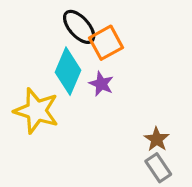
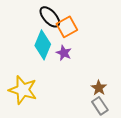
yellow star: (36, 111) -> (23, 90), moved

